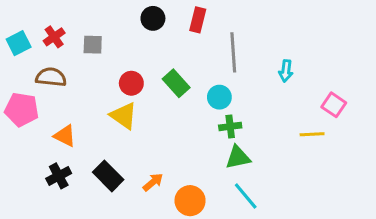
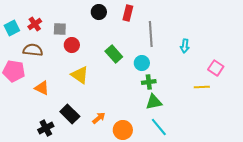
red circle: (131, 83) -> (72, 45), moved
black cross: (59, 176) -> (46, 128), moved

